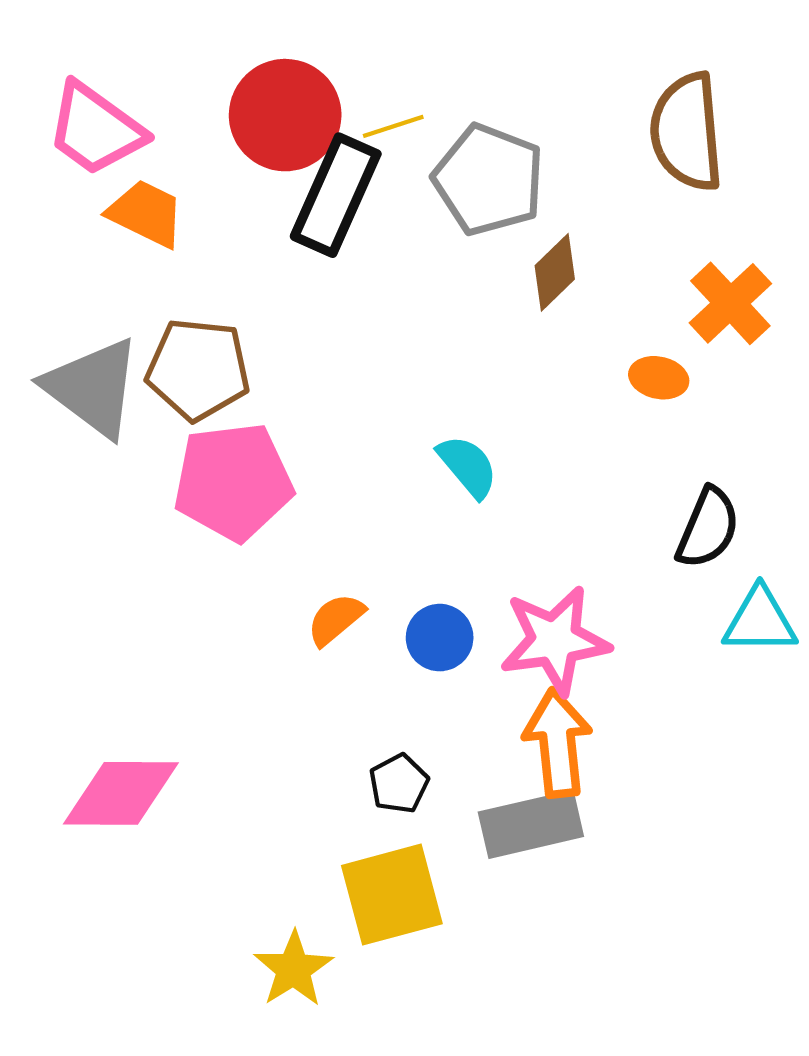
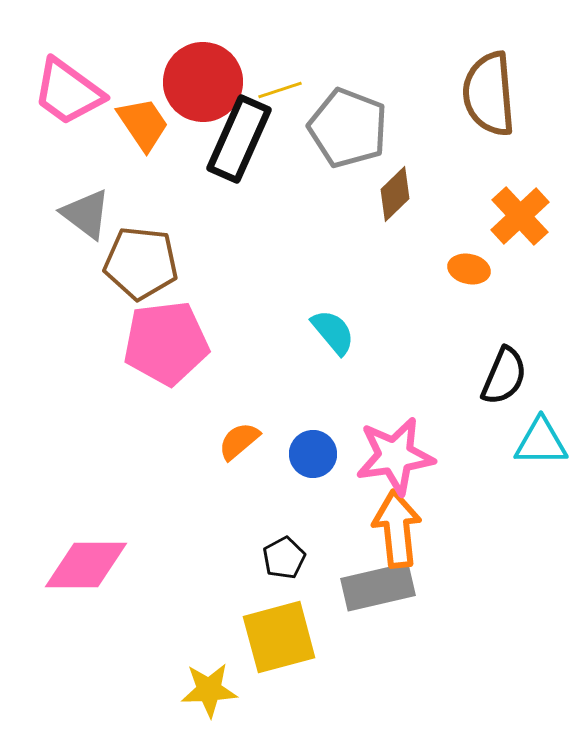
orange trapezoid: (146, 213) -> (143, 124), moved, turned 30
gray triangle: (93, 388) -> (86, 214), moved, size x0.7
yellow star: (294, 969) -> (209, 690), turned 30

